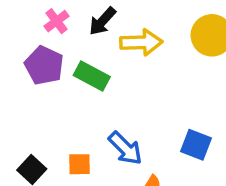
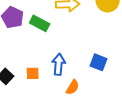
blue arrow: (125, 148) -> (59, 64), turned -130

